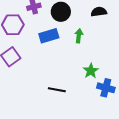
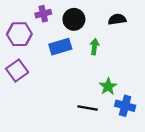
black line: (57, 90) -> (88, 108), moved

